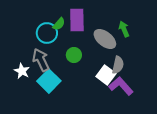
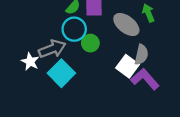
cyan circle: (47, 33) -> (74, 29), moved
gray arrow: (41, 60) -> (52, 49), turned 95

